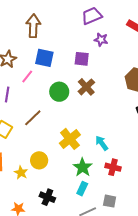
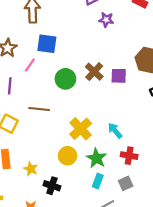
purple square: (82, 59) -> (119, 76), moved
brown line: (33, 118) -> (39, 109), turned 54
yellow circle: (39, 160) -> (68, 156), moved
black cross: (47, 197) -> (52, 186), moved
gray square: (110, 201) -> (126, 183), moved, turned -32

